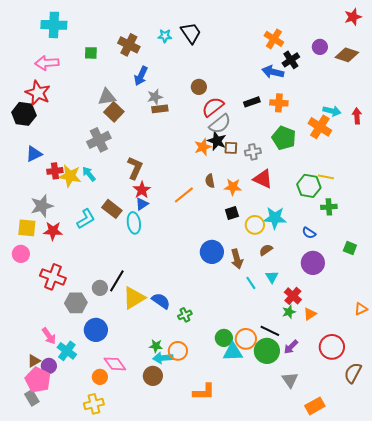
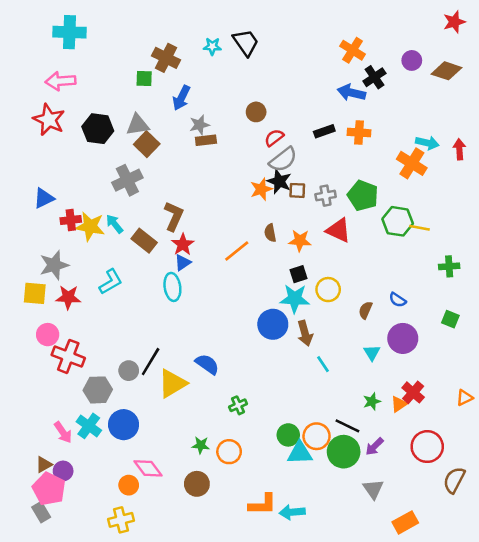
green square: (91, 53) -> (144, 78), moved
red semicircle: (213, 107) -> (274, 138), size x0.7
black hexagon: (24, 114) -> (98, 129), moved
green pentagon: (284, 138) -> (363, 196), moved
green hexagon: (309, 186) -> (398, 221), moved
green cross: (329, 207) -> (449, 266), moved
brown rectangle: (112, 209) -> (144, 241), moved
cyan star: (275, 218) -> (295, 299), moved
brown semicircle: (266, 250) -> (365, 310), moved, turned -32
pink circle: (21, 254) -> (48, 335), moved
cyan triangle: (272, 277) -> (372, 353), moved
red cross: (293, 296) -> (413, 392), moved
blue semicircle: (161, 301) -> (207, 364), moved
cyan cross: (67, 351) -> (89, 426), moved
cyan arrow: (163, 358) -> (292, 512), moved

